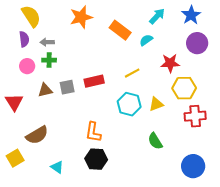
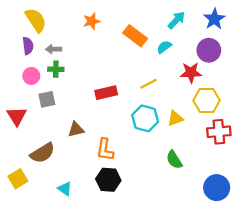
orange star: (81, 17) -> (92, 21), size x0.7
purple circle: (197, 43) -> (209, 50), moved
gray square: (67, 87) -> (47, 99), moved
brown triangle: (45, 90) -> (76, 130), moved

